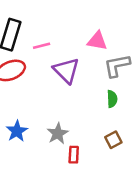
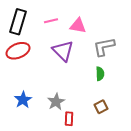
pink triangle: (97, 41) -> (78, 26), moved
pink line: (42, 46) -> (51, 21), moved

